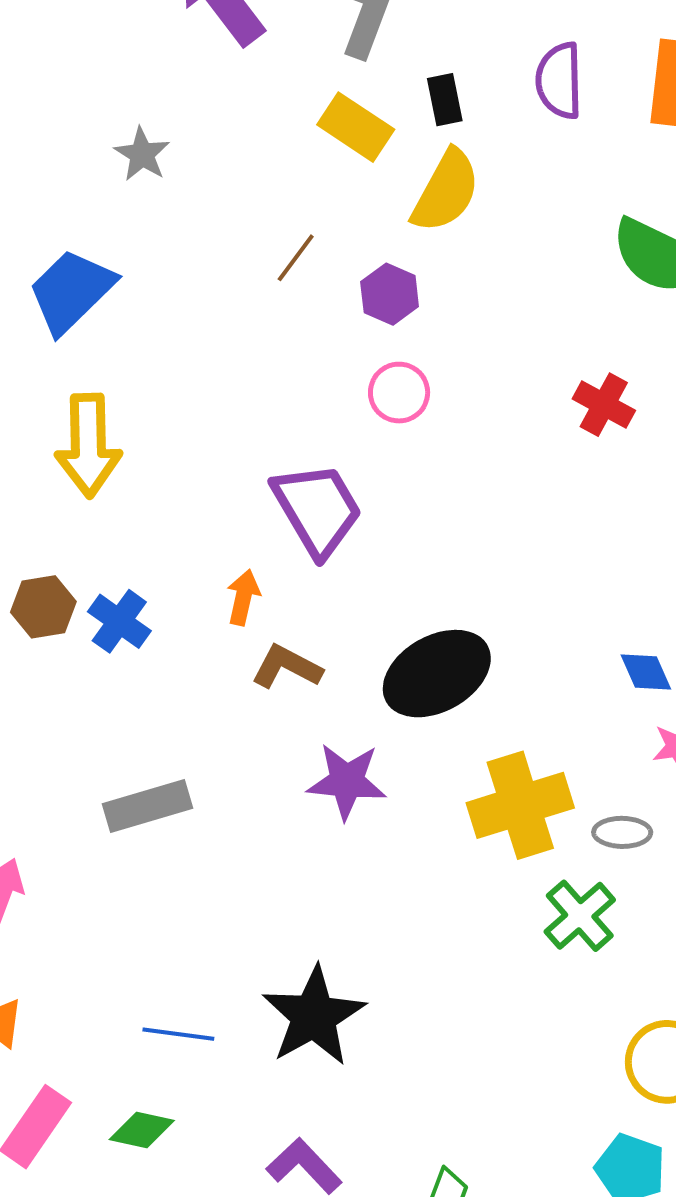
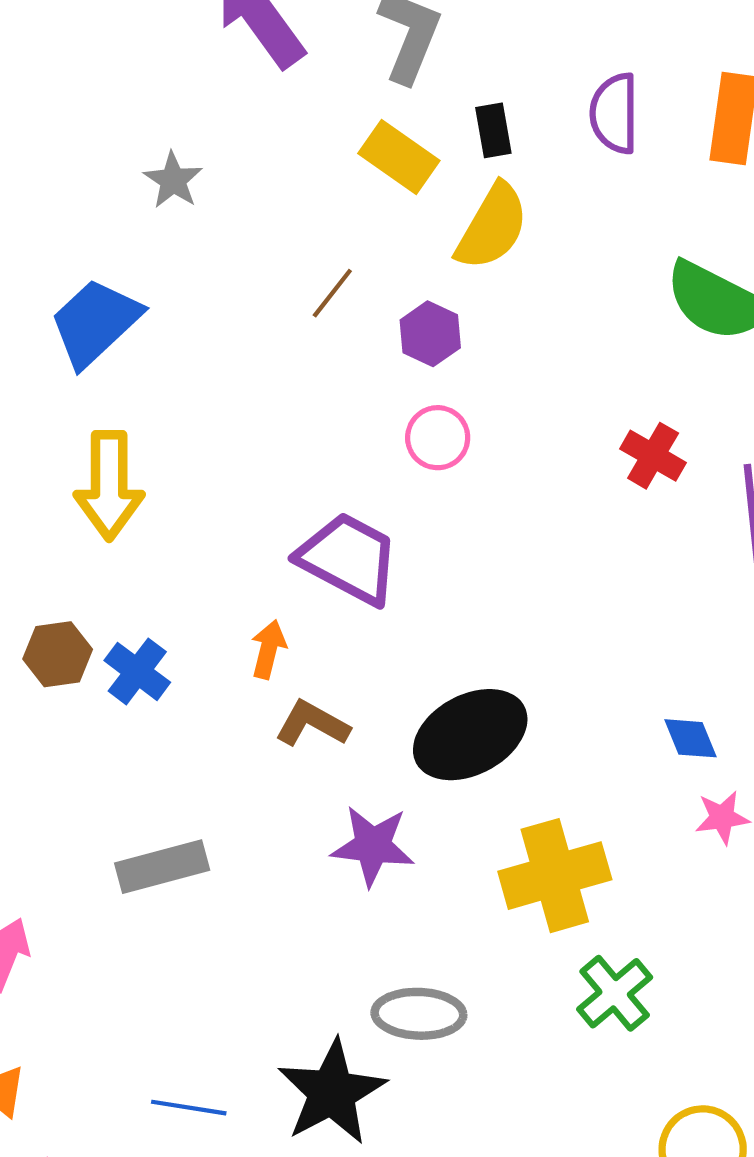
purple trapezoid: (317, 509) -> (349, 558), turned -33
gray ellipse: (622, 832) -> (419, 1014), moved, size x1.5

